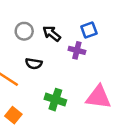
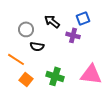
gray circle: (24, 31) -> (26, 29), moved
orange square: (13, 115) -> (26, 79), moved

